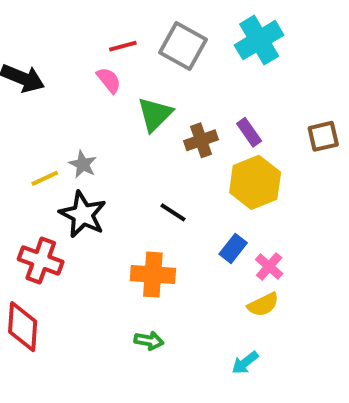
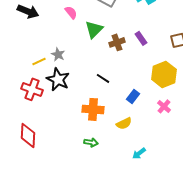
yellow hexagon: (255, 182) -> (164, 74), moved
red cross: (41, 260) -> (32, 89), moved
pink cross: (269, 267) -> (164, 106), moved
yellow semicircle: (263, 305) -> (124, 123), moved

